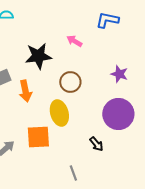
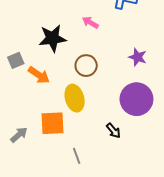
orange arrow: (25, 91) -> (39, 75), turned -45
gray line: (73, 173) -> (77, 156), moved

